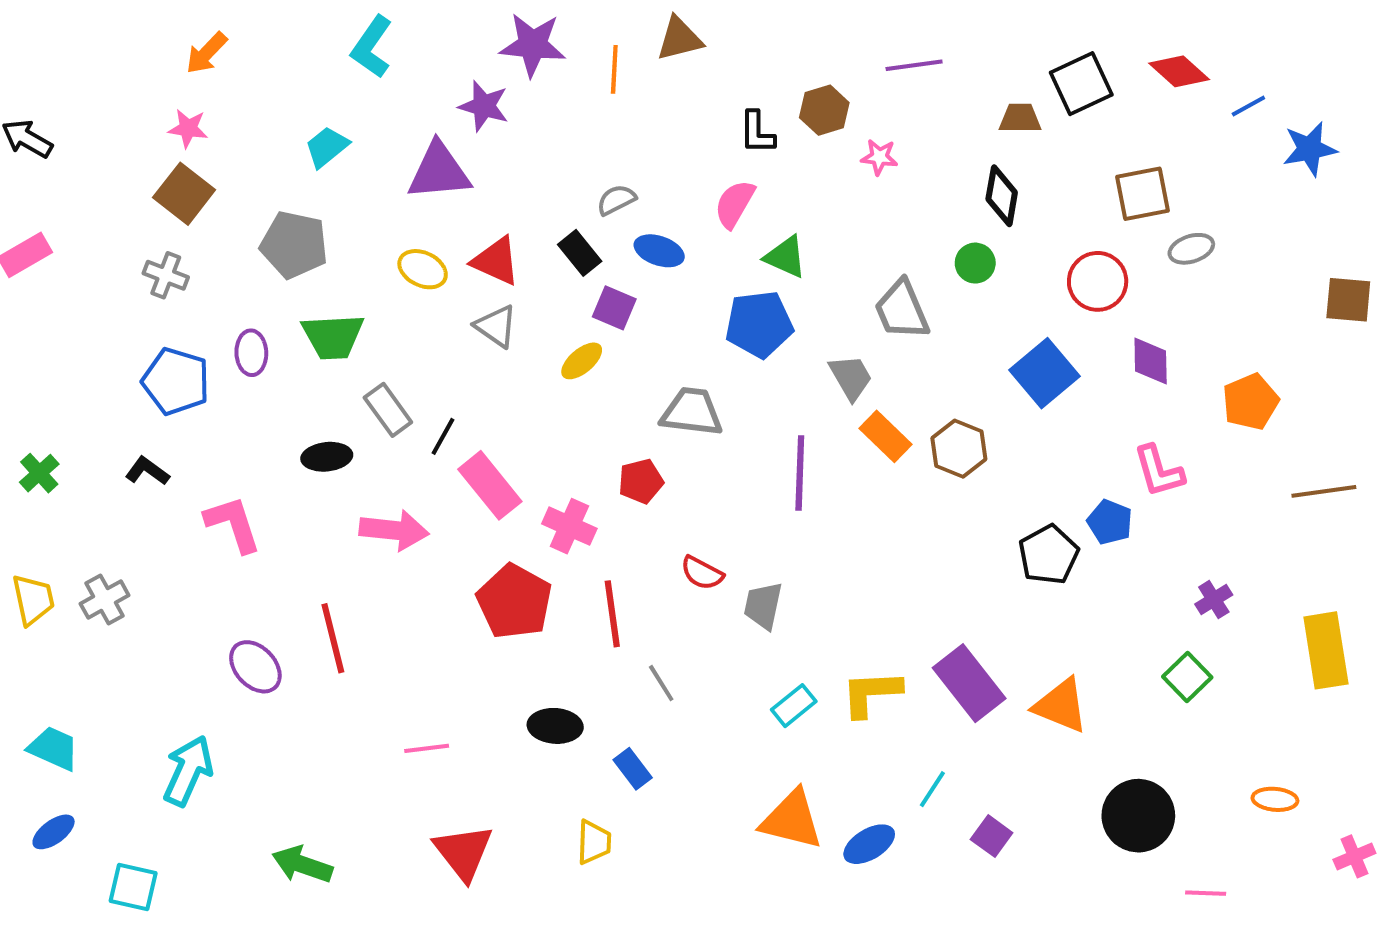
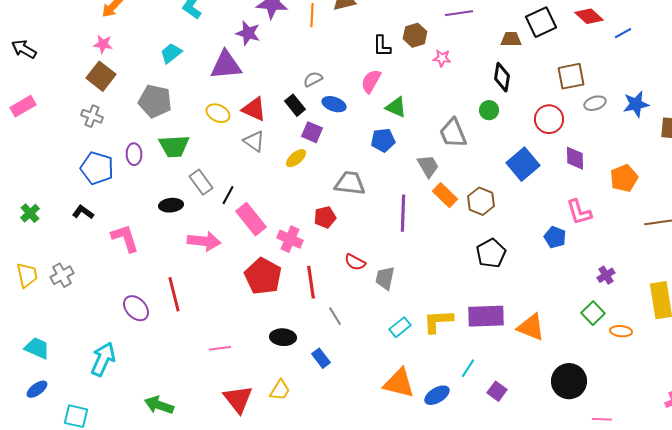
blue star: (1310, 149) -> (636, 104), moved
blue pentagon: (759, 324) -> (383, 140), size x0.7
black pentagon: (1049, 555) -> (491, 253), moved
purple rectangle: (969, 683) -> (486, 316), turned -54
orange ellipse: (1275, 799) -> (621, 331), moved
yellow trapezoid: (594, 842) -> (280, 390), moved, turned 30

